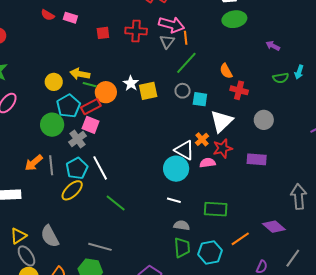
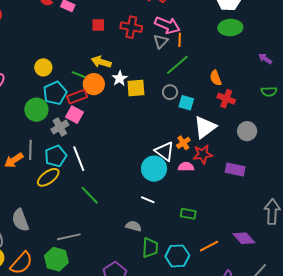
yellow arrow: (80, 74) -> (101, 62), moved
orange arrow: (34, 163) -> (14, 160), moved
green rectangle: (216, 209) -> (188, 214), size x0.7
gray semicircle: (182, 225) -> (134, 226), moved
gray line: (100, 247) -> (69, 237), turned -35

